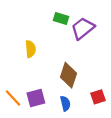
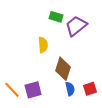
yellow semicircle: (30, 49) -> (43, 45), moved
blue semicircle: (65, 103) -> (70, 89), moved

